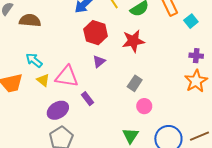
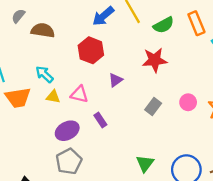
red hexagon: (96, 33) -> (91, 50), moved
pink triangle: (67, 76) -> (79, 94), size x0.7
yellow triangle: (43, 80) -> (53, 97), turned -32
pink circle: (144, 106) -> (188, 102), moved

